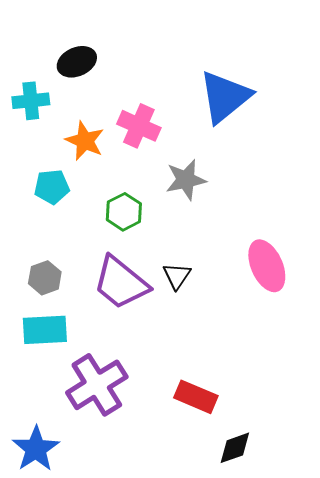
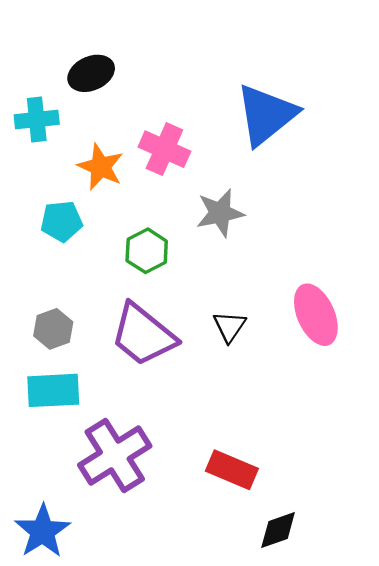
black triangle: (177, 276) -> (230, 327), moved

